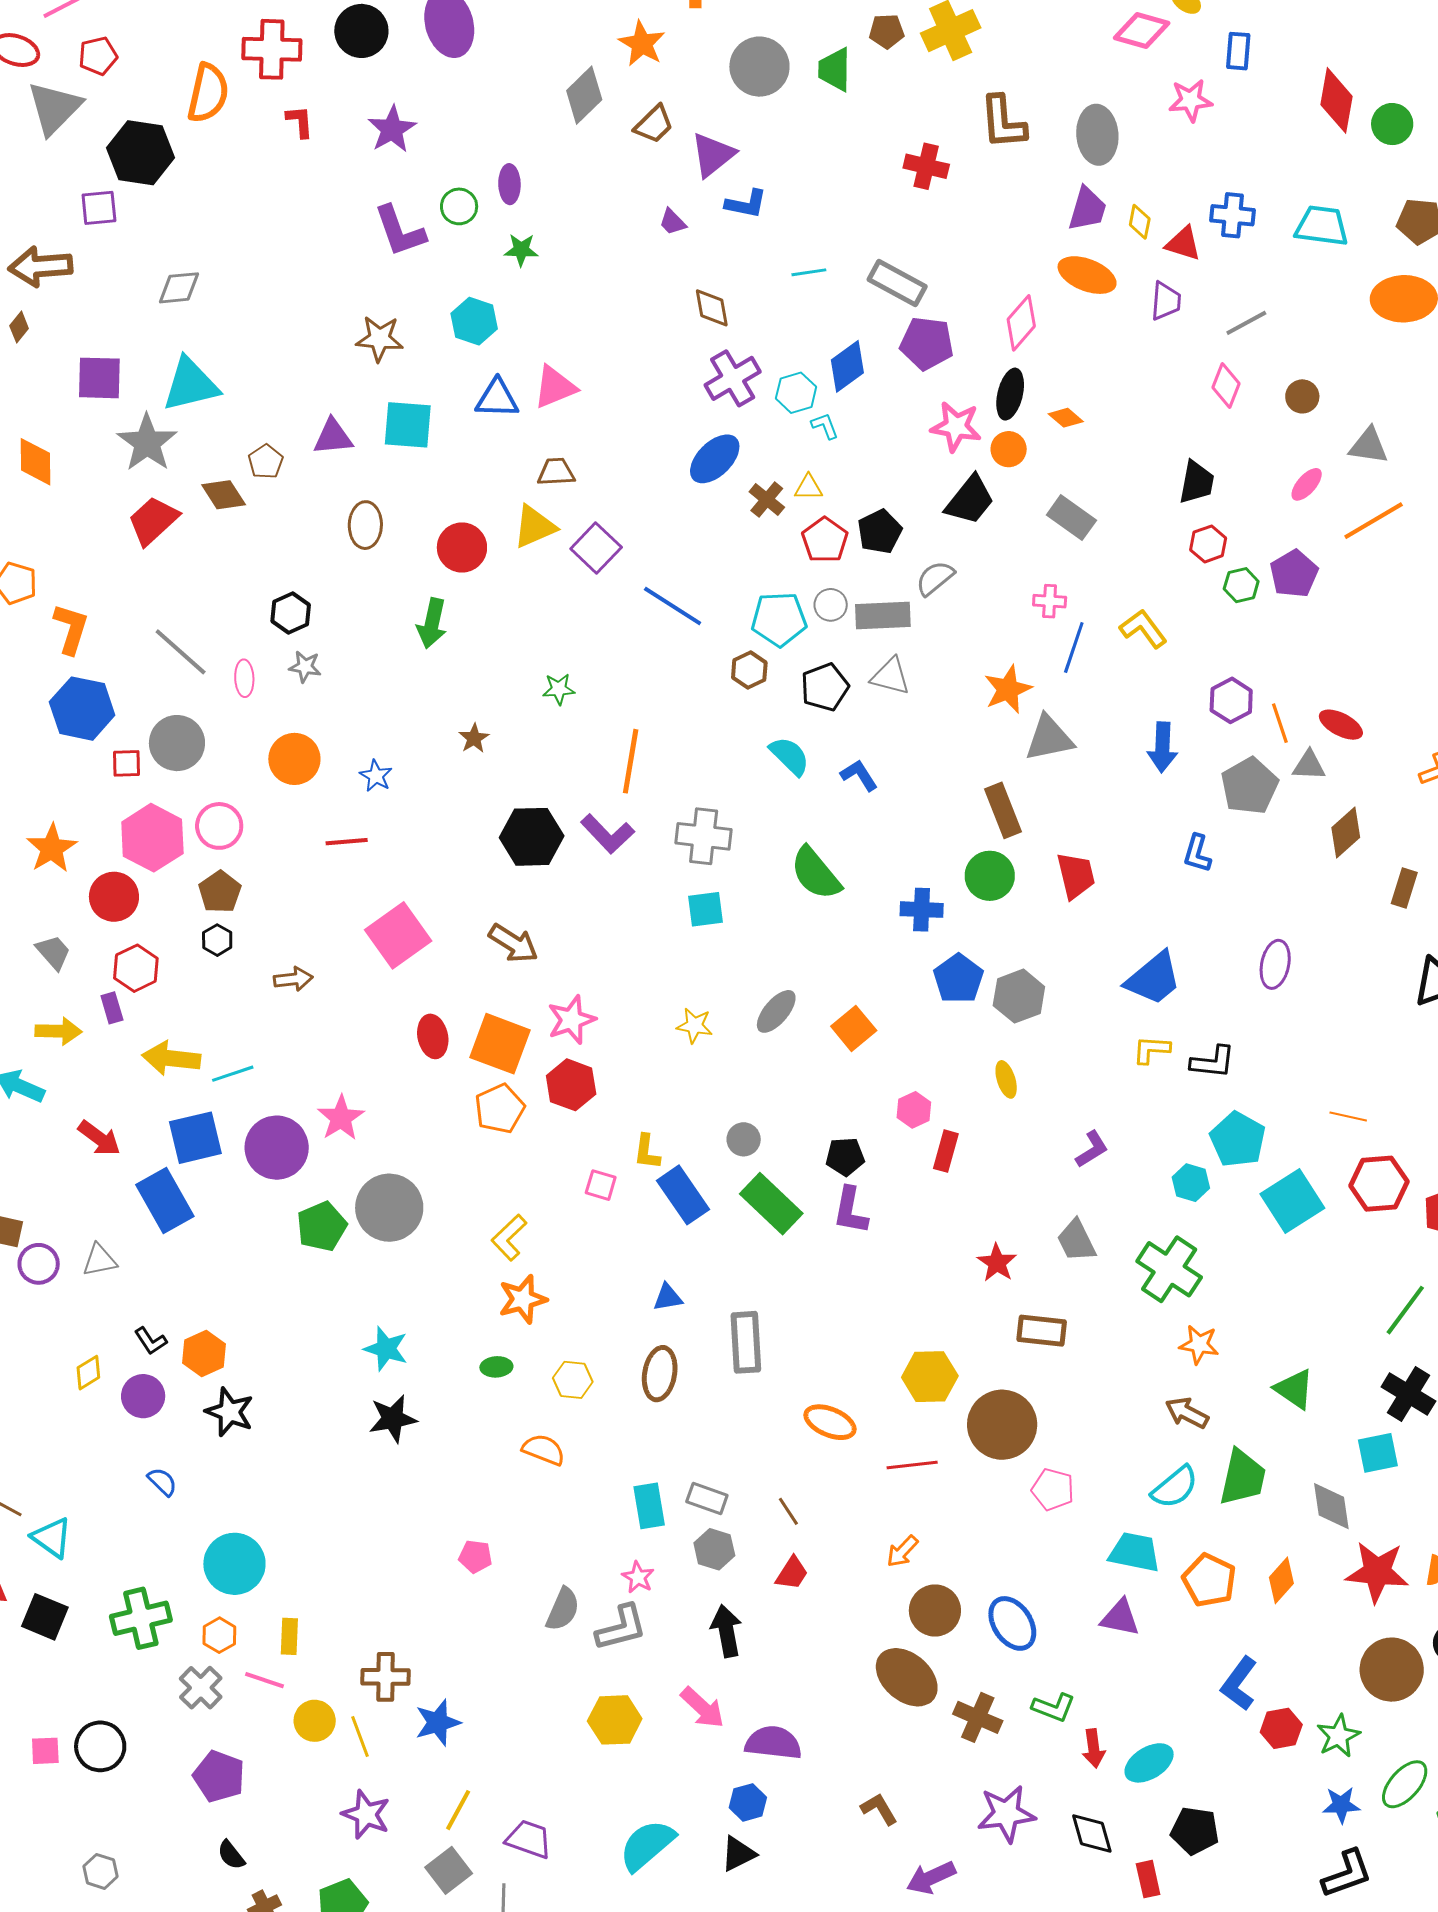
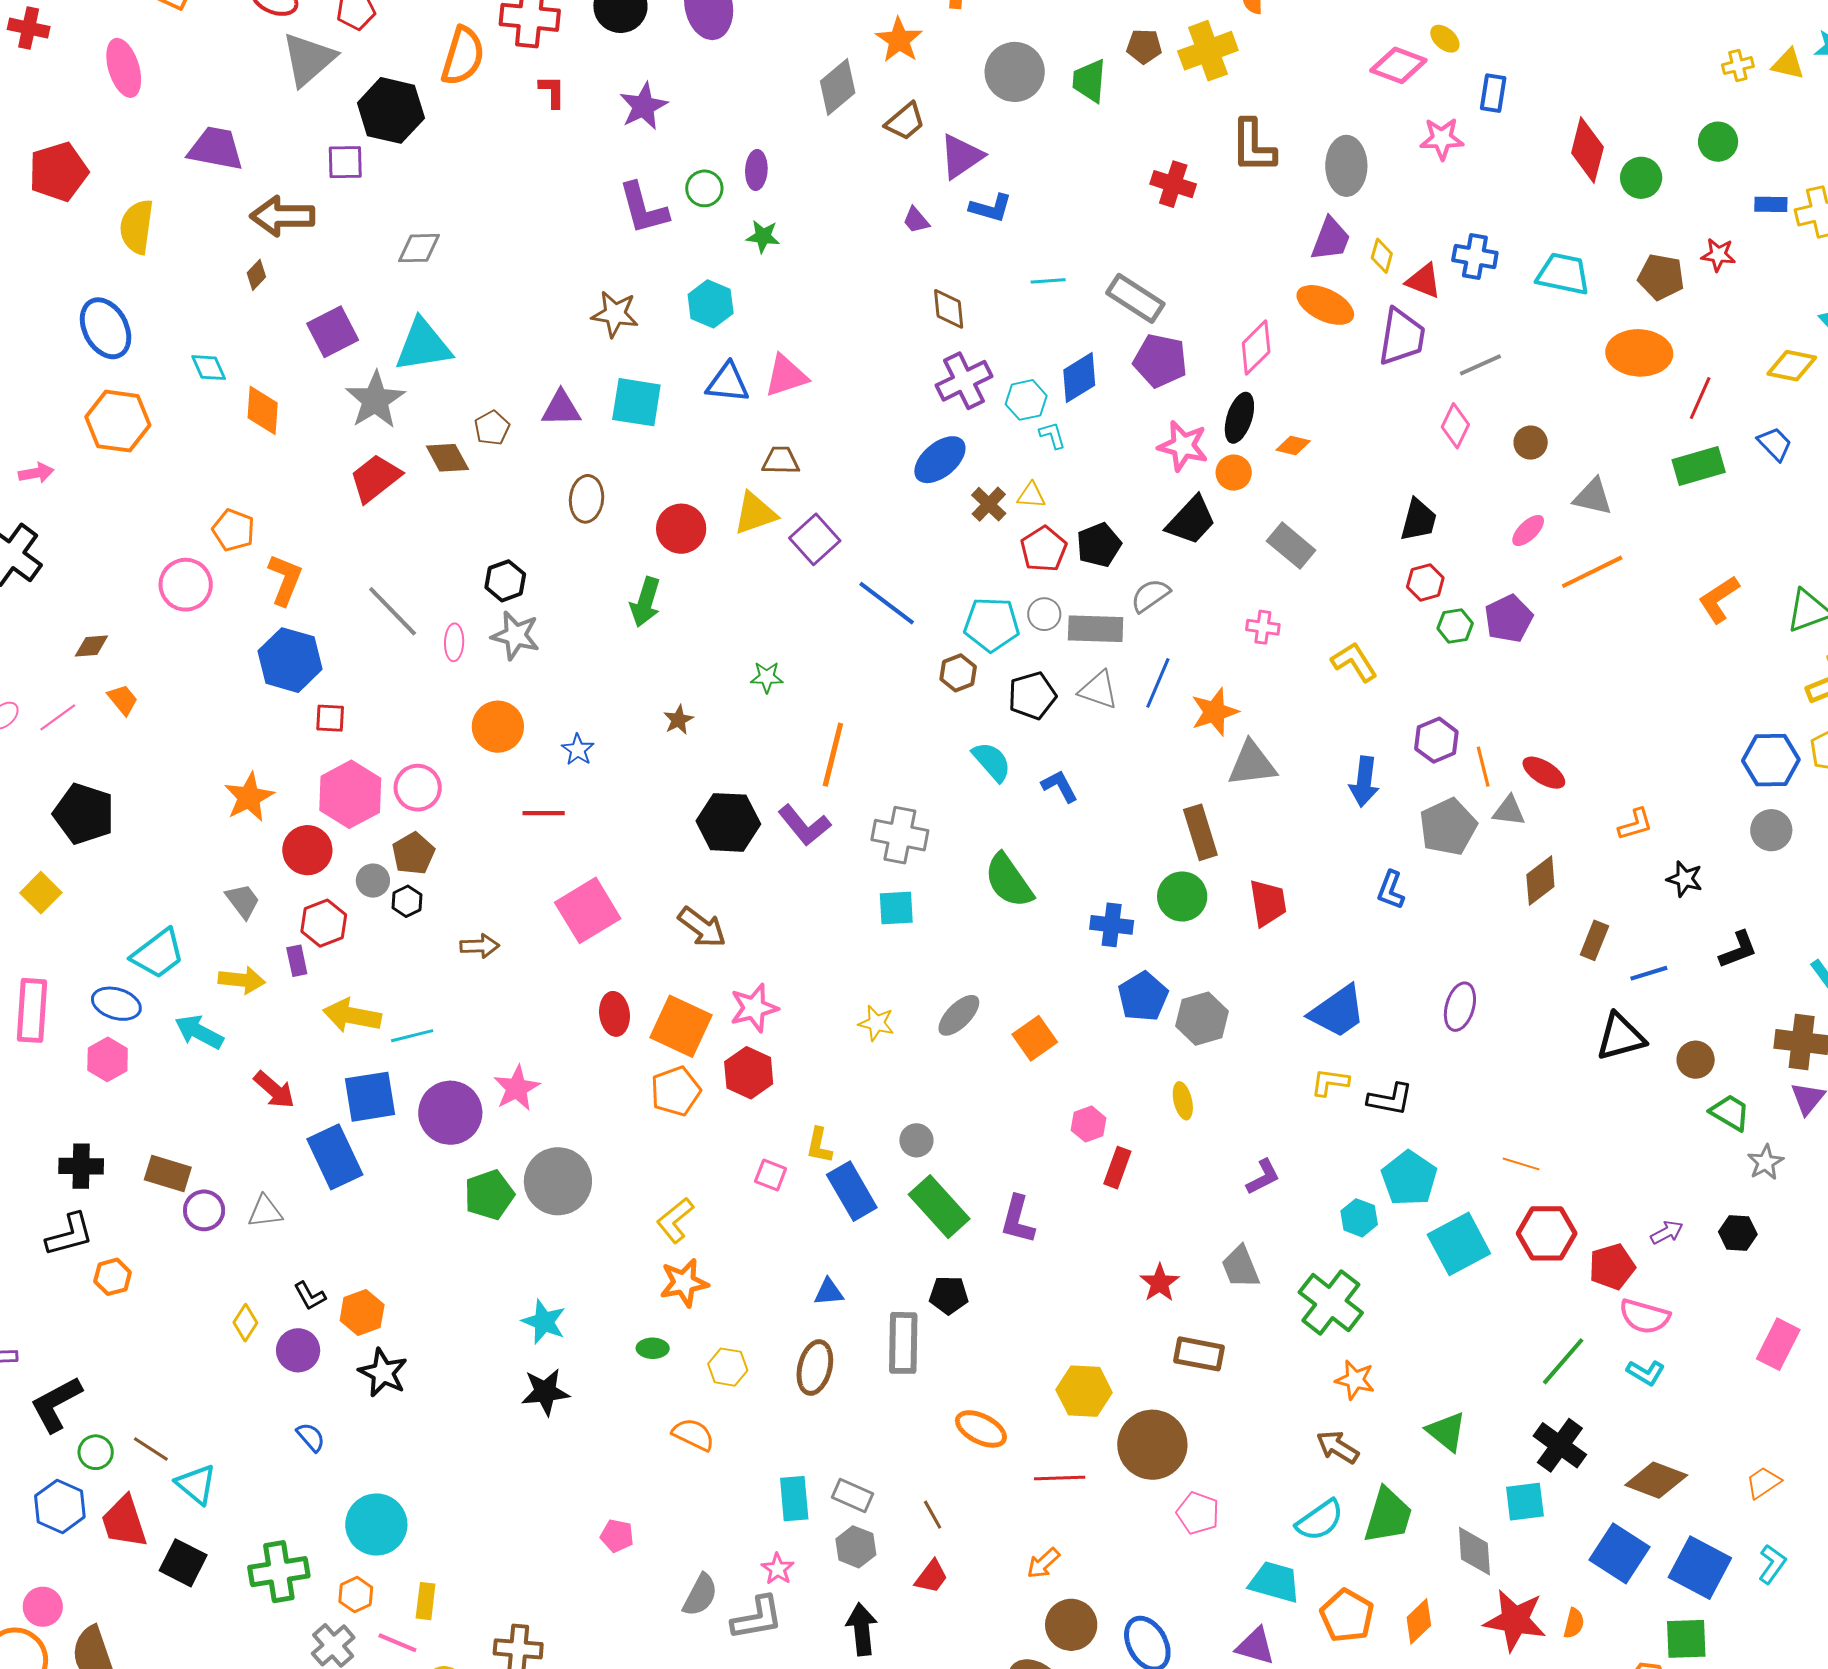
purple trapezoid: (1166, 301) -> (1402, 337), size x1.5
purple square: (99, 378) -> (333, 332), turned -33
orange diamond: (1066, 418) -> (1293, 446), turned -32
blue line: (1074, 648) -> (1158, 683), moved
gray star: (305, 667) -> (516, 635), size x1.5
gray circle: (177, 743) -> (373, 881), moved, size x0.6
black pentagon: (845, 1157) -> (949, 1295), moved
yellow diamond: (88, 1373) -> (245, 1323), turned -30

